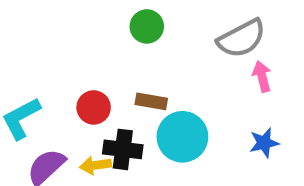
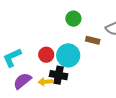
brown rectangle: (151, 101) -> (93, 40), moved
cyan circle: (182, 137) -> (68, 55), moved

